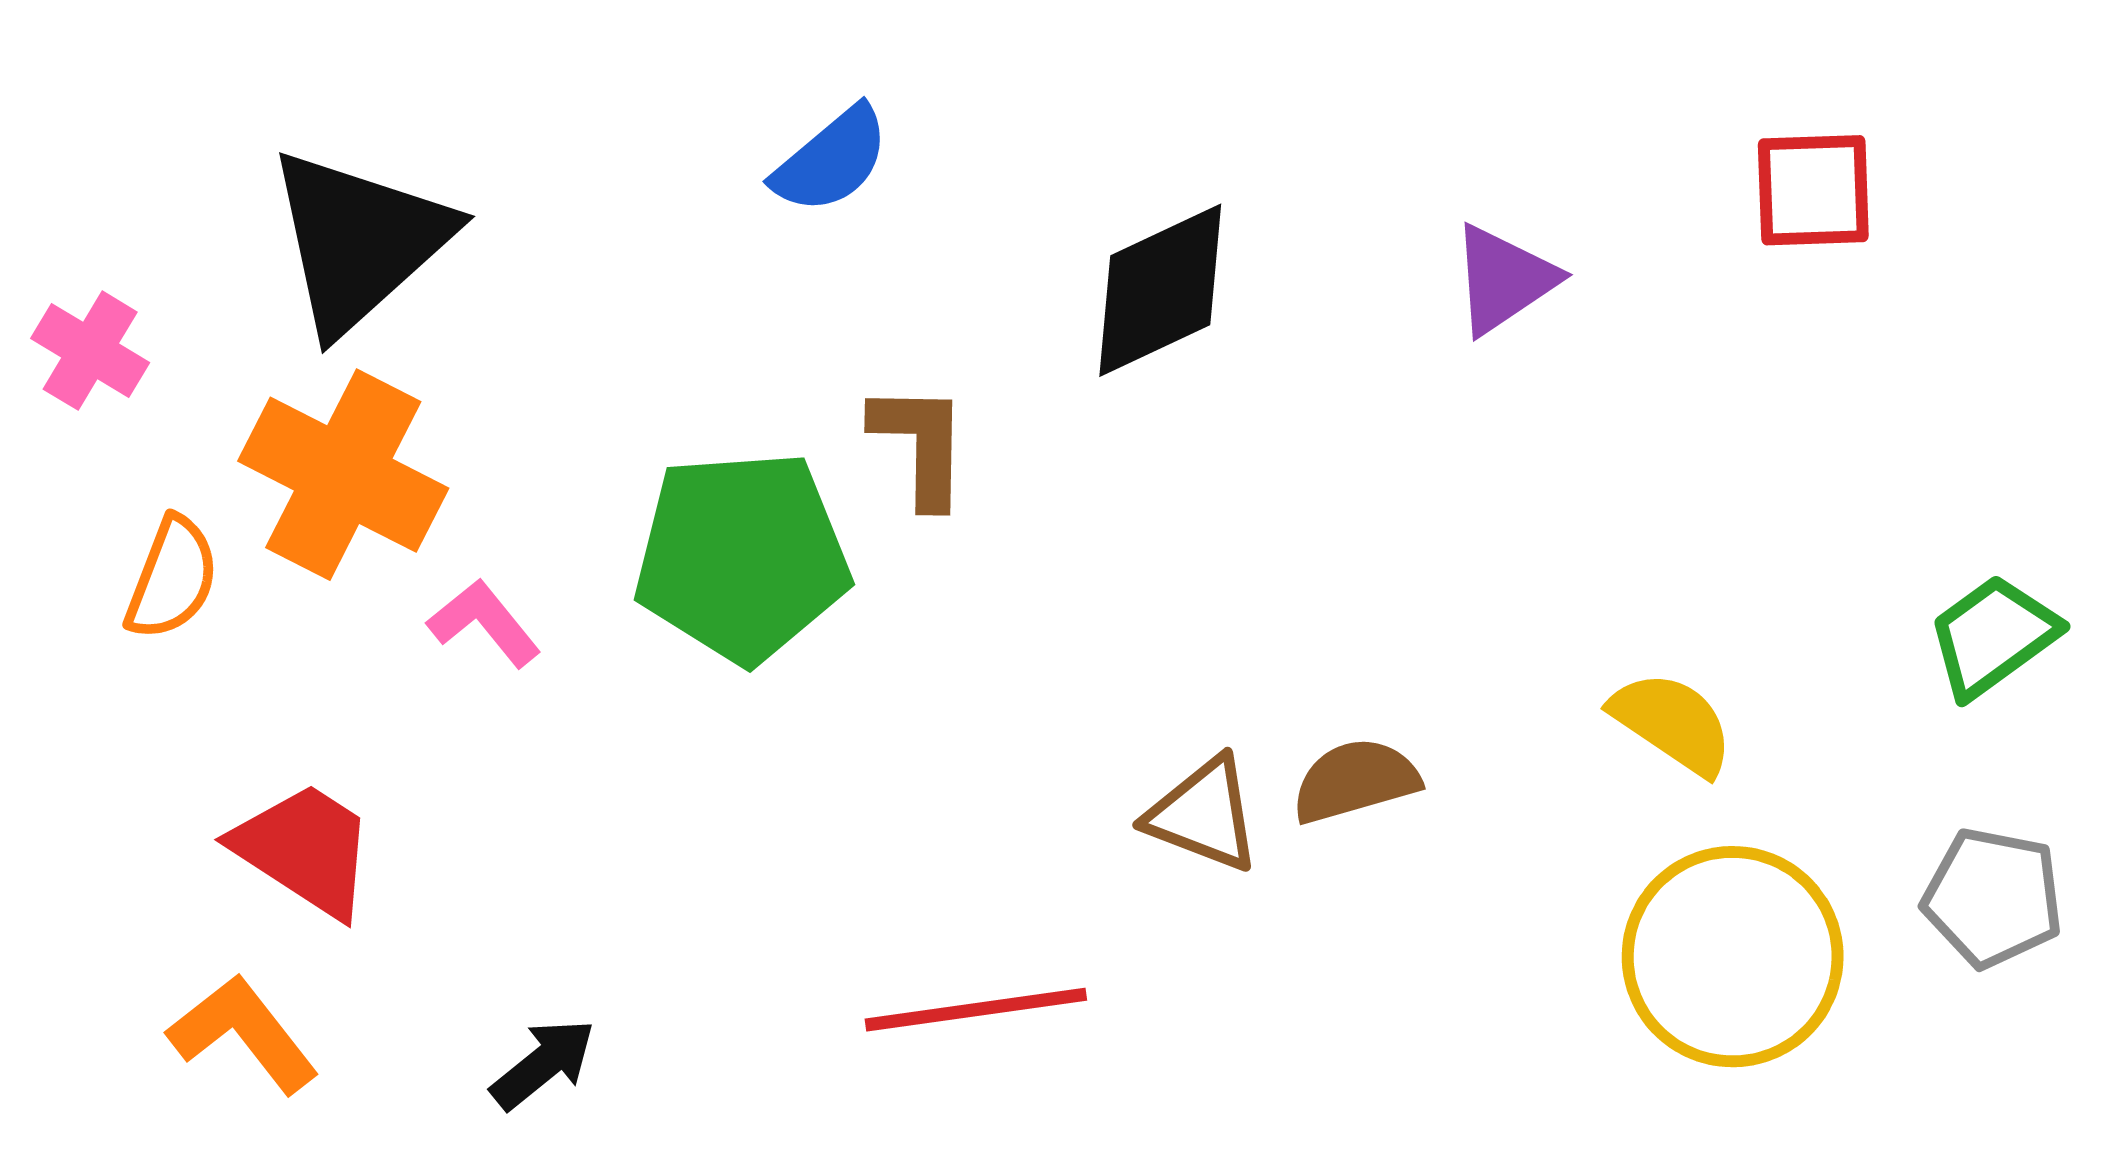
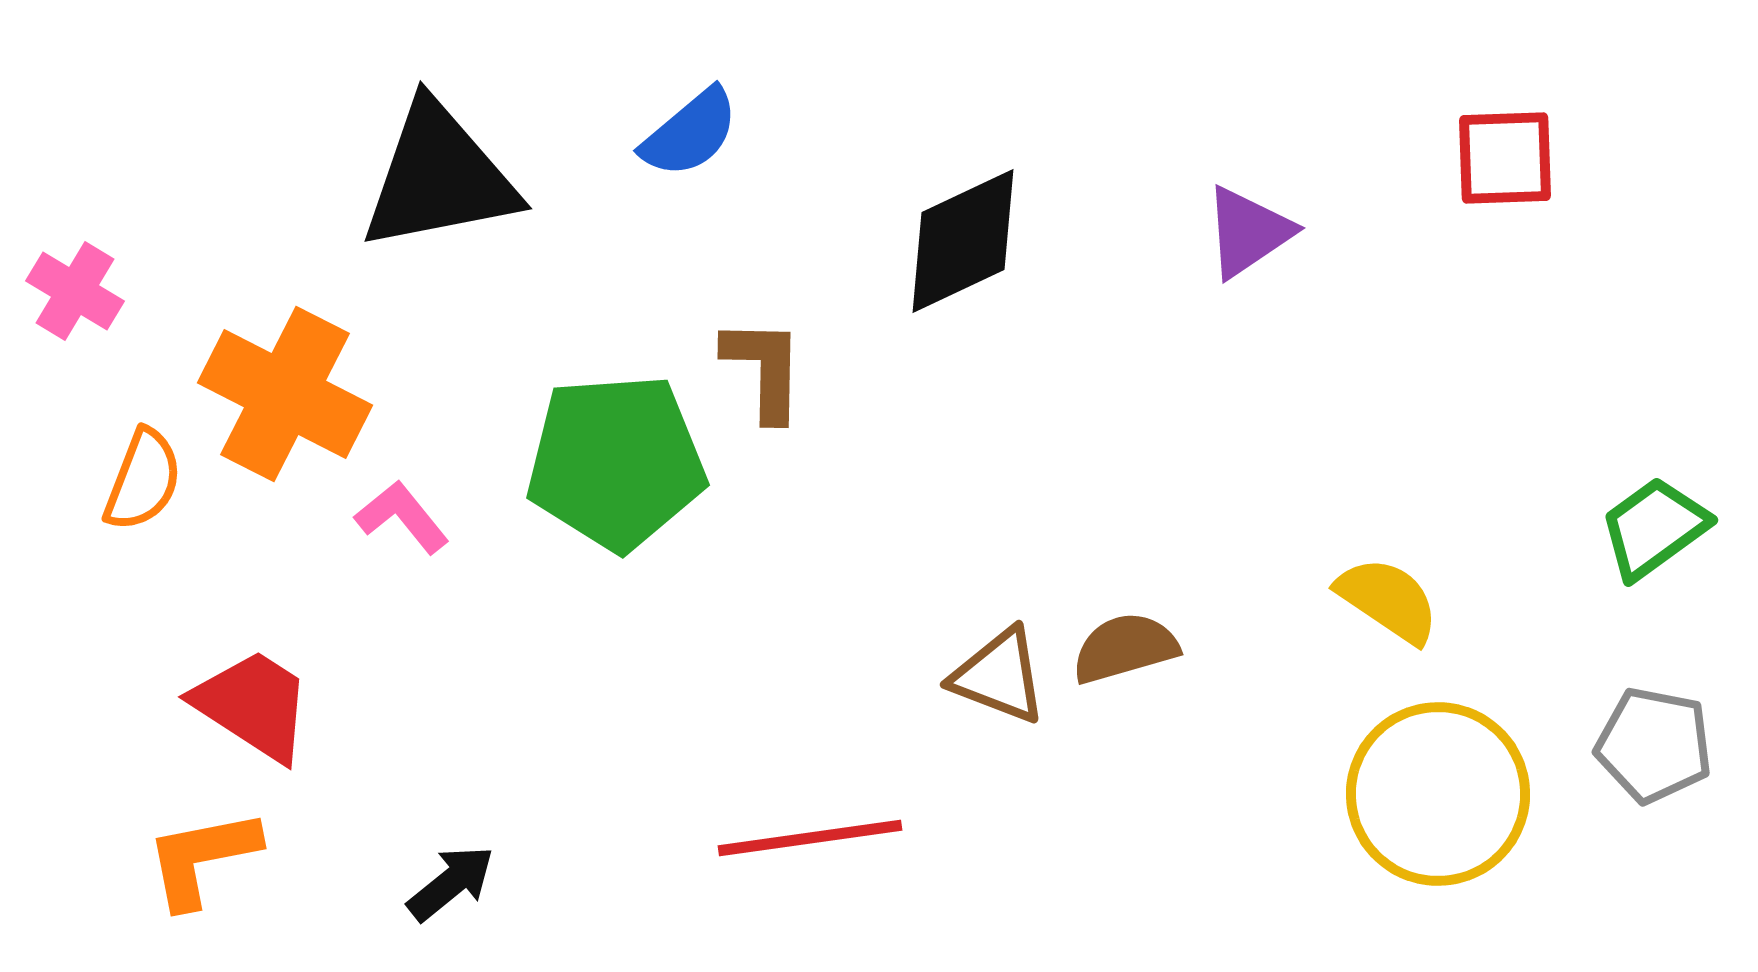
black triangle: (359, 241) -> (439, 177), moved, turned 31
orange L-shape: (243, 1034) -> (202, 858), turned -63

